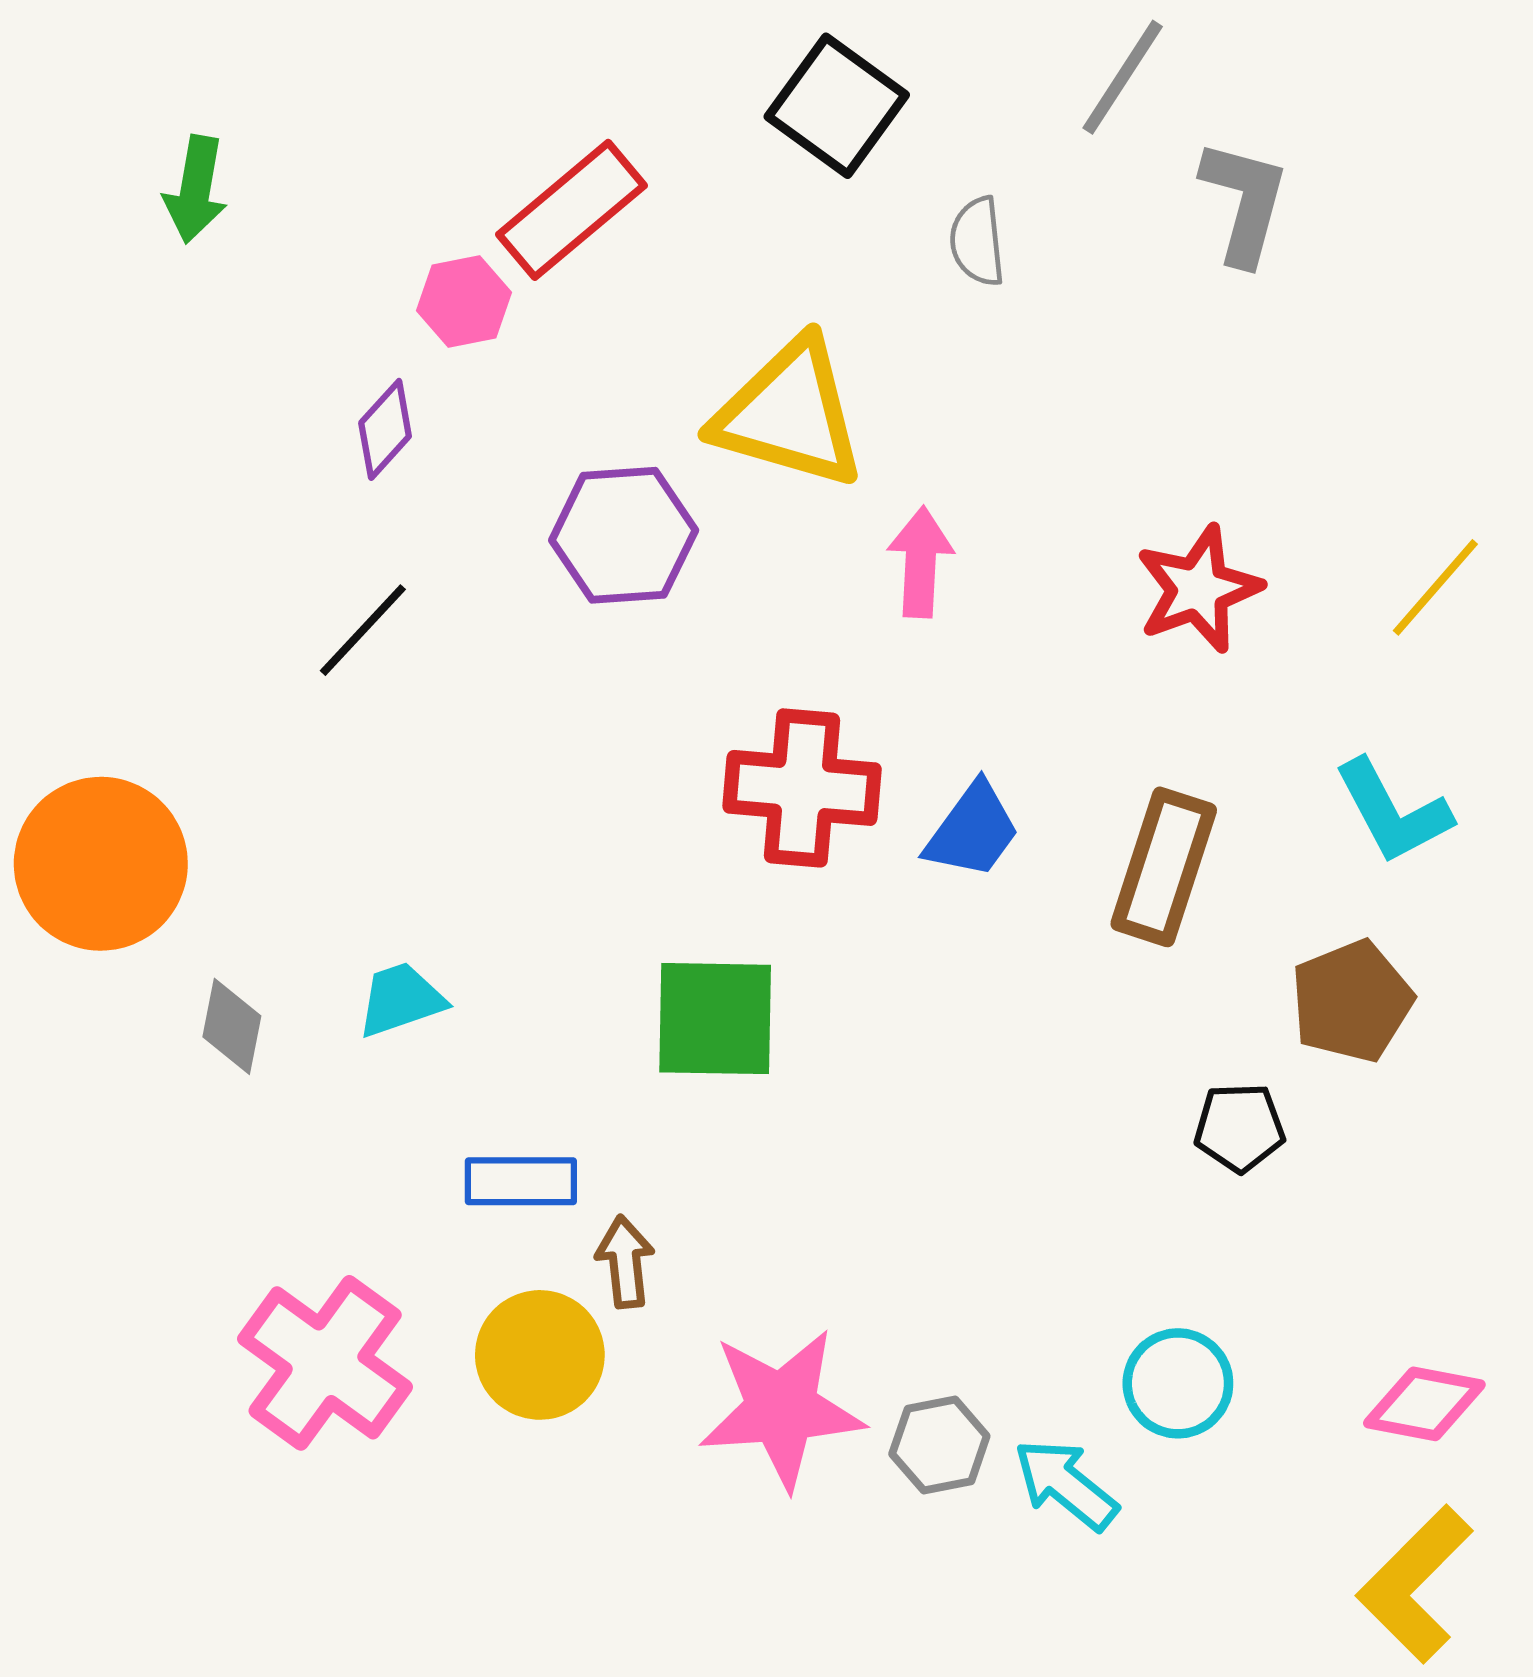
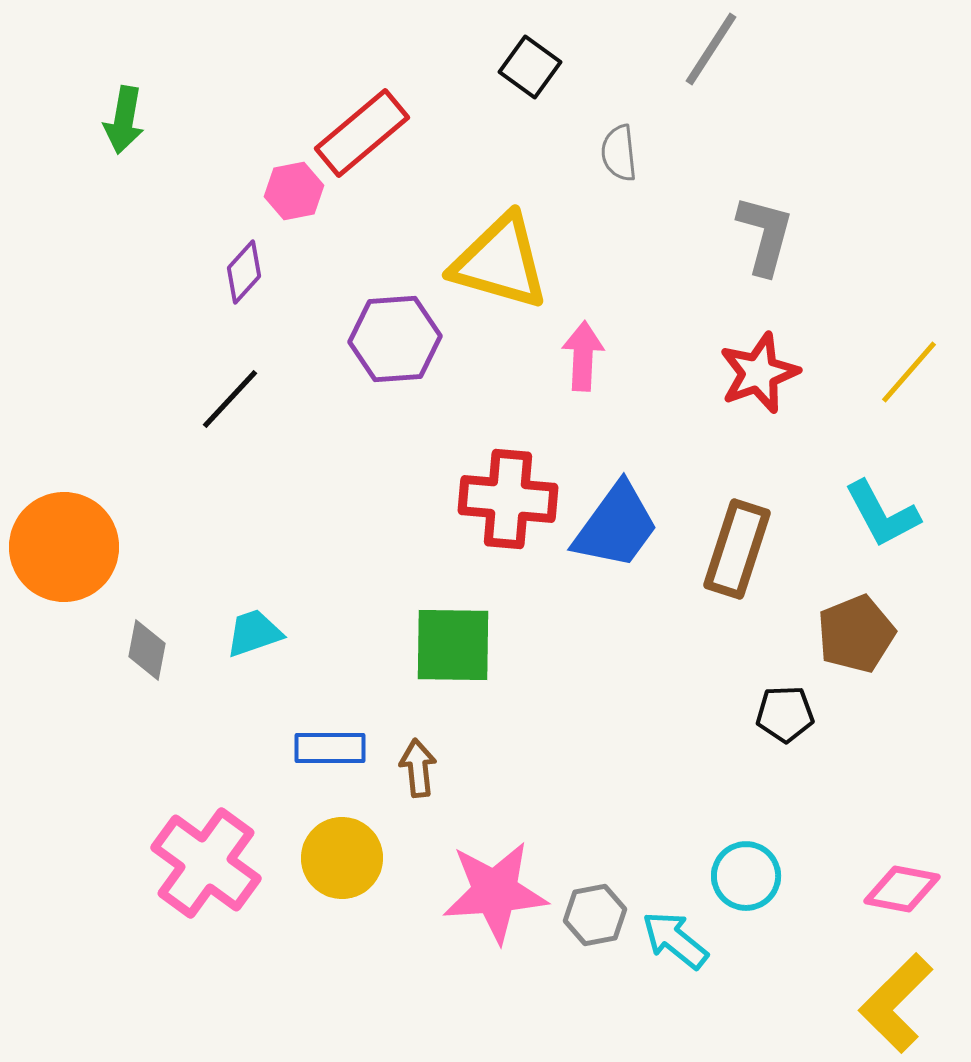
black square: (837, 106) -> (530, 67), size x0.7
gray L-shape: (1244, 202) -> (765, 235), moved
blue trapezoid: (973, 831) -> (616, 526), size x1.4
brown arrow: (625, 1262) -> (418, 768), moved

